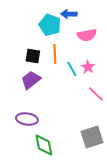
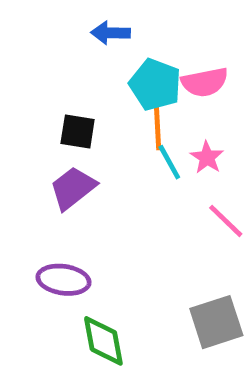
blue arrow: (69, 14) -> (111, 33), moved
cyan pentagon: (50, 25) -> (155, 85), moved
orange line: (55, 54) -> (158, 127), moved

